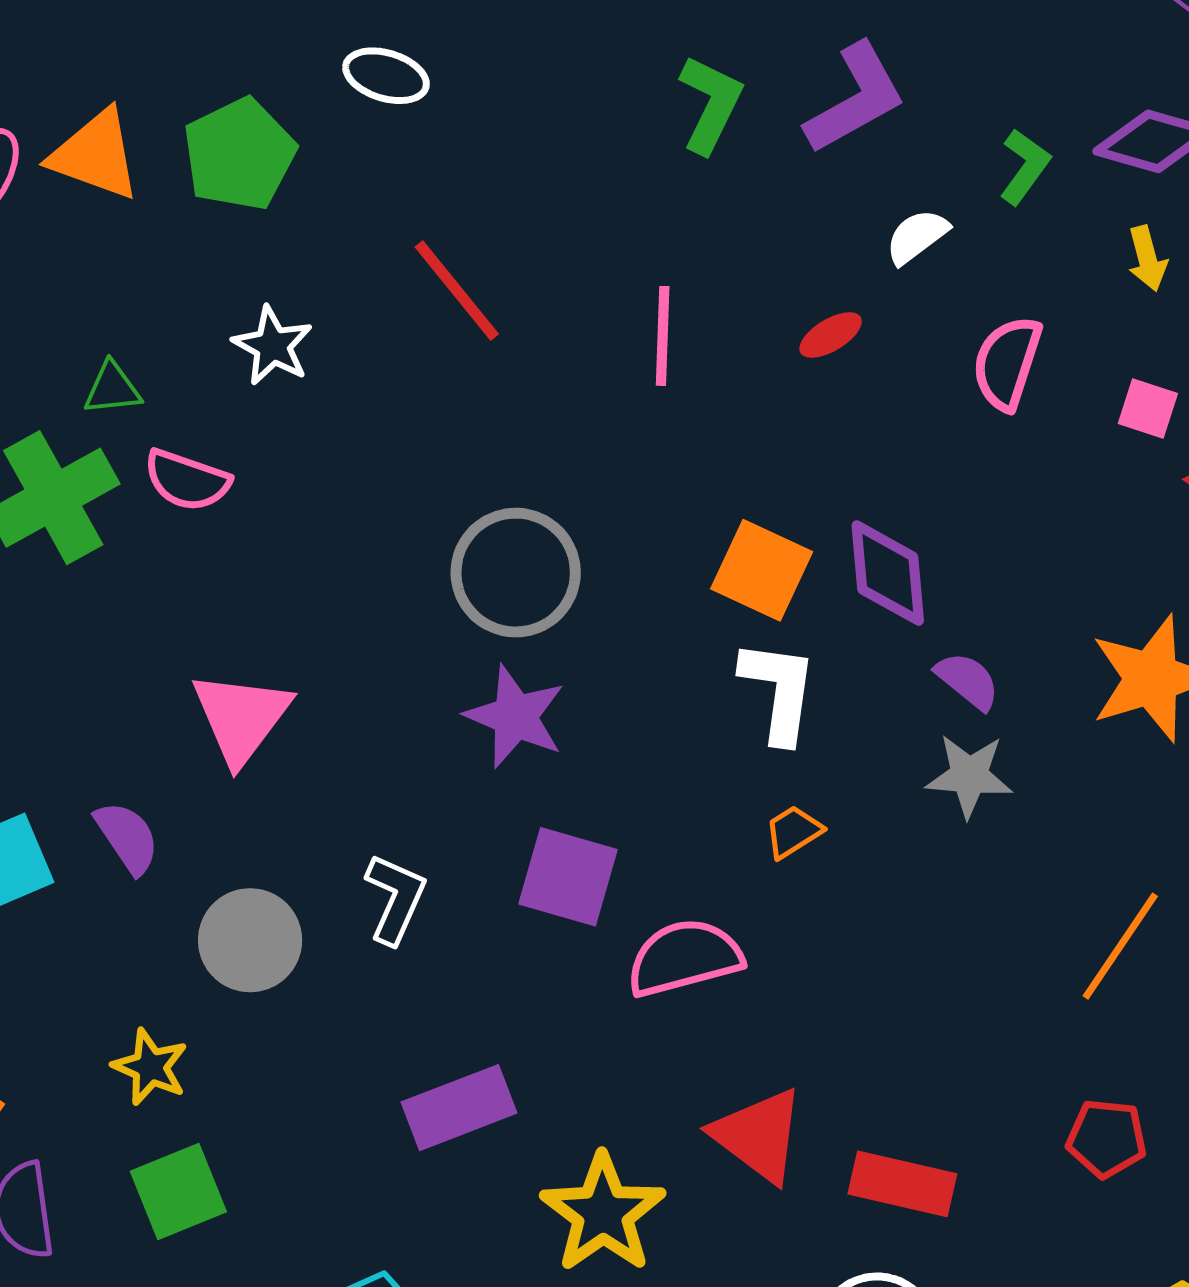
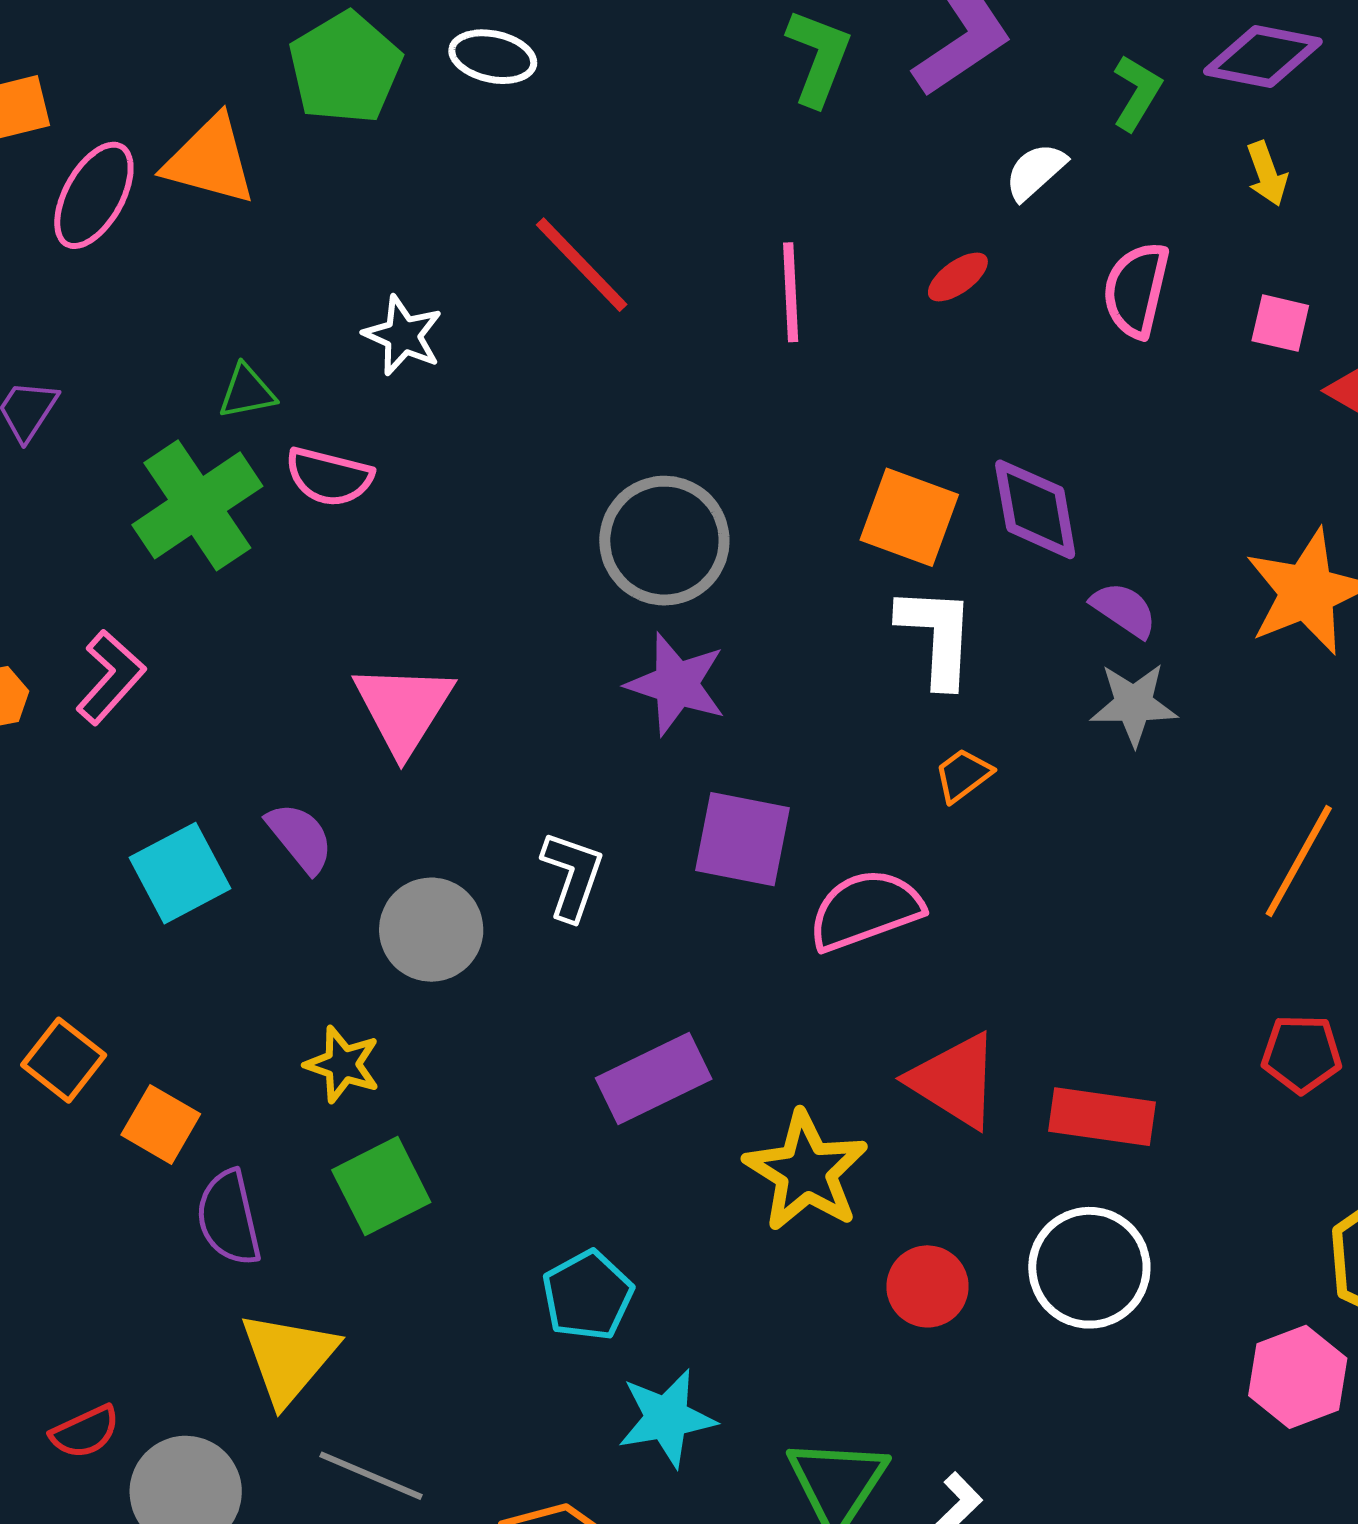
green pentagon: (239, 154) -> (345, 68), moved

